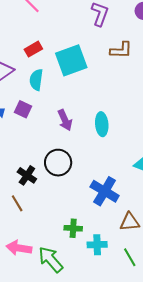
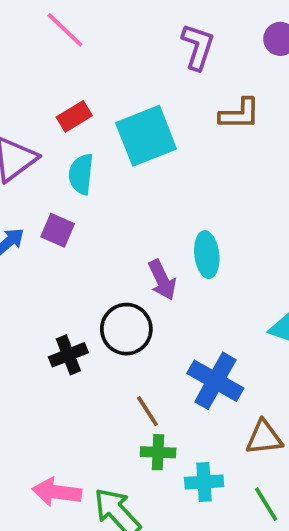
purple arrow: (65, 120) -> (162, 280), moved
black cross: (27, 175) -> (68, 355), turned 36
brown line: (17, 203) -> (147, 411), moved

